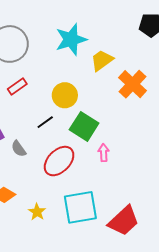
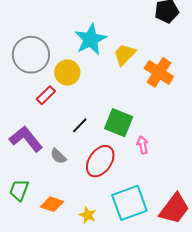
yellow circle: (65, 95) -> (67, 72), moved

